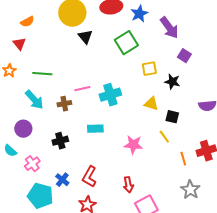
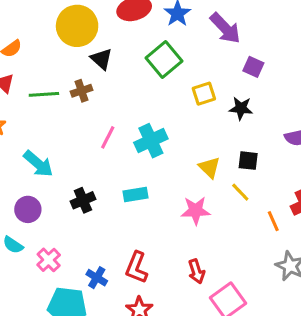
green line: (42, 74) -> (44, 94), moved
pink line: (82, 89) -> (108, 137), turned -42
brown cross: (64, 104) -> (81, 91), moved
yellow triangle: (151, 104) -> (209, 167), moved, turned 35
black cross: (60, 141) -> (83, 200), moved

